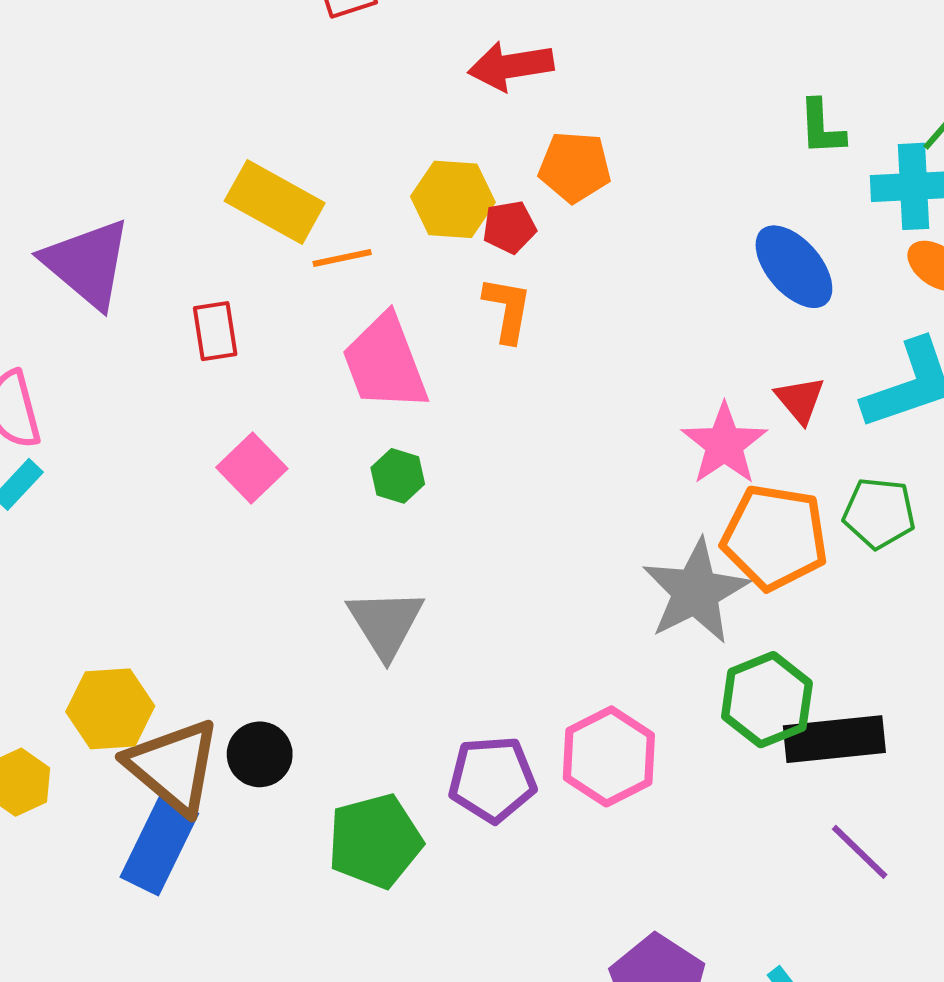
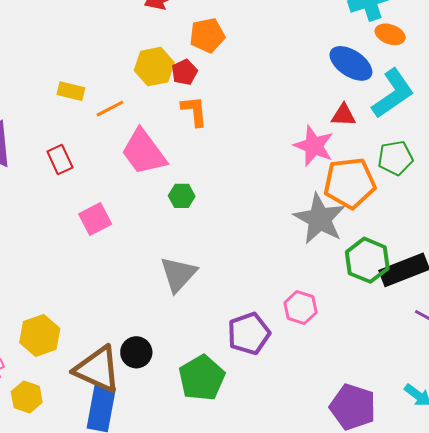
yellow rectangle: (275, 202) -> (71, 91), size x0.6
blue ellipse: (794, 267) -> (351, 63), moved
red triangle: (800, 400) -> (344, 115), turned -32
pink square: (252, 468) -> (95, 219), turned 32
green hexagon: (398, 476) -> (182, 196), moved
gray triangle: (386, 623) -> (178, 274), turned 30
yellow hexagon: (110, 709) -> (40, 335), moved
pink hexagon: (609, 756) -> (300, 308), size x0.7

